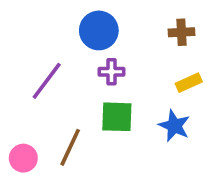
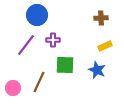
blue circle: (99, 30) -> (37, 15), moved
purple cross: (111, 72) -> (53, 40), moved

